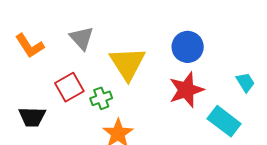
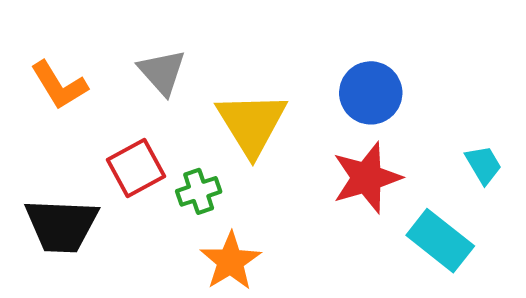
black trapezoid: (32, 117) -> (62, 225), size x1.4

